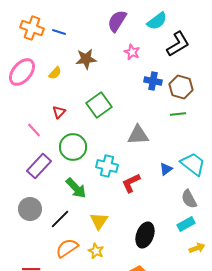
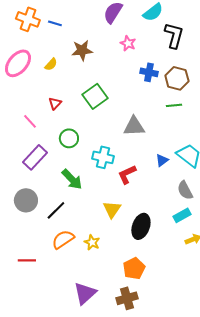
black L-shape: (178, 44) -> (174, 35), turned -44
green circle: (73, 147) -> (69, 138), size x0.7
yellow triangle: (99, 221) -> (112, 209), moved

